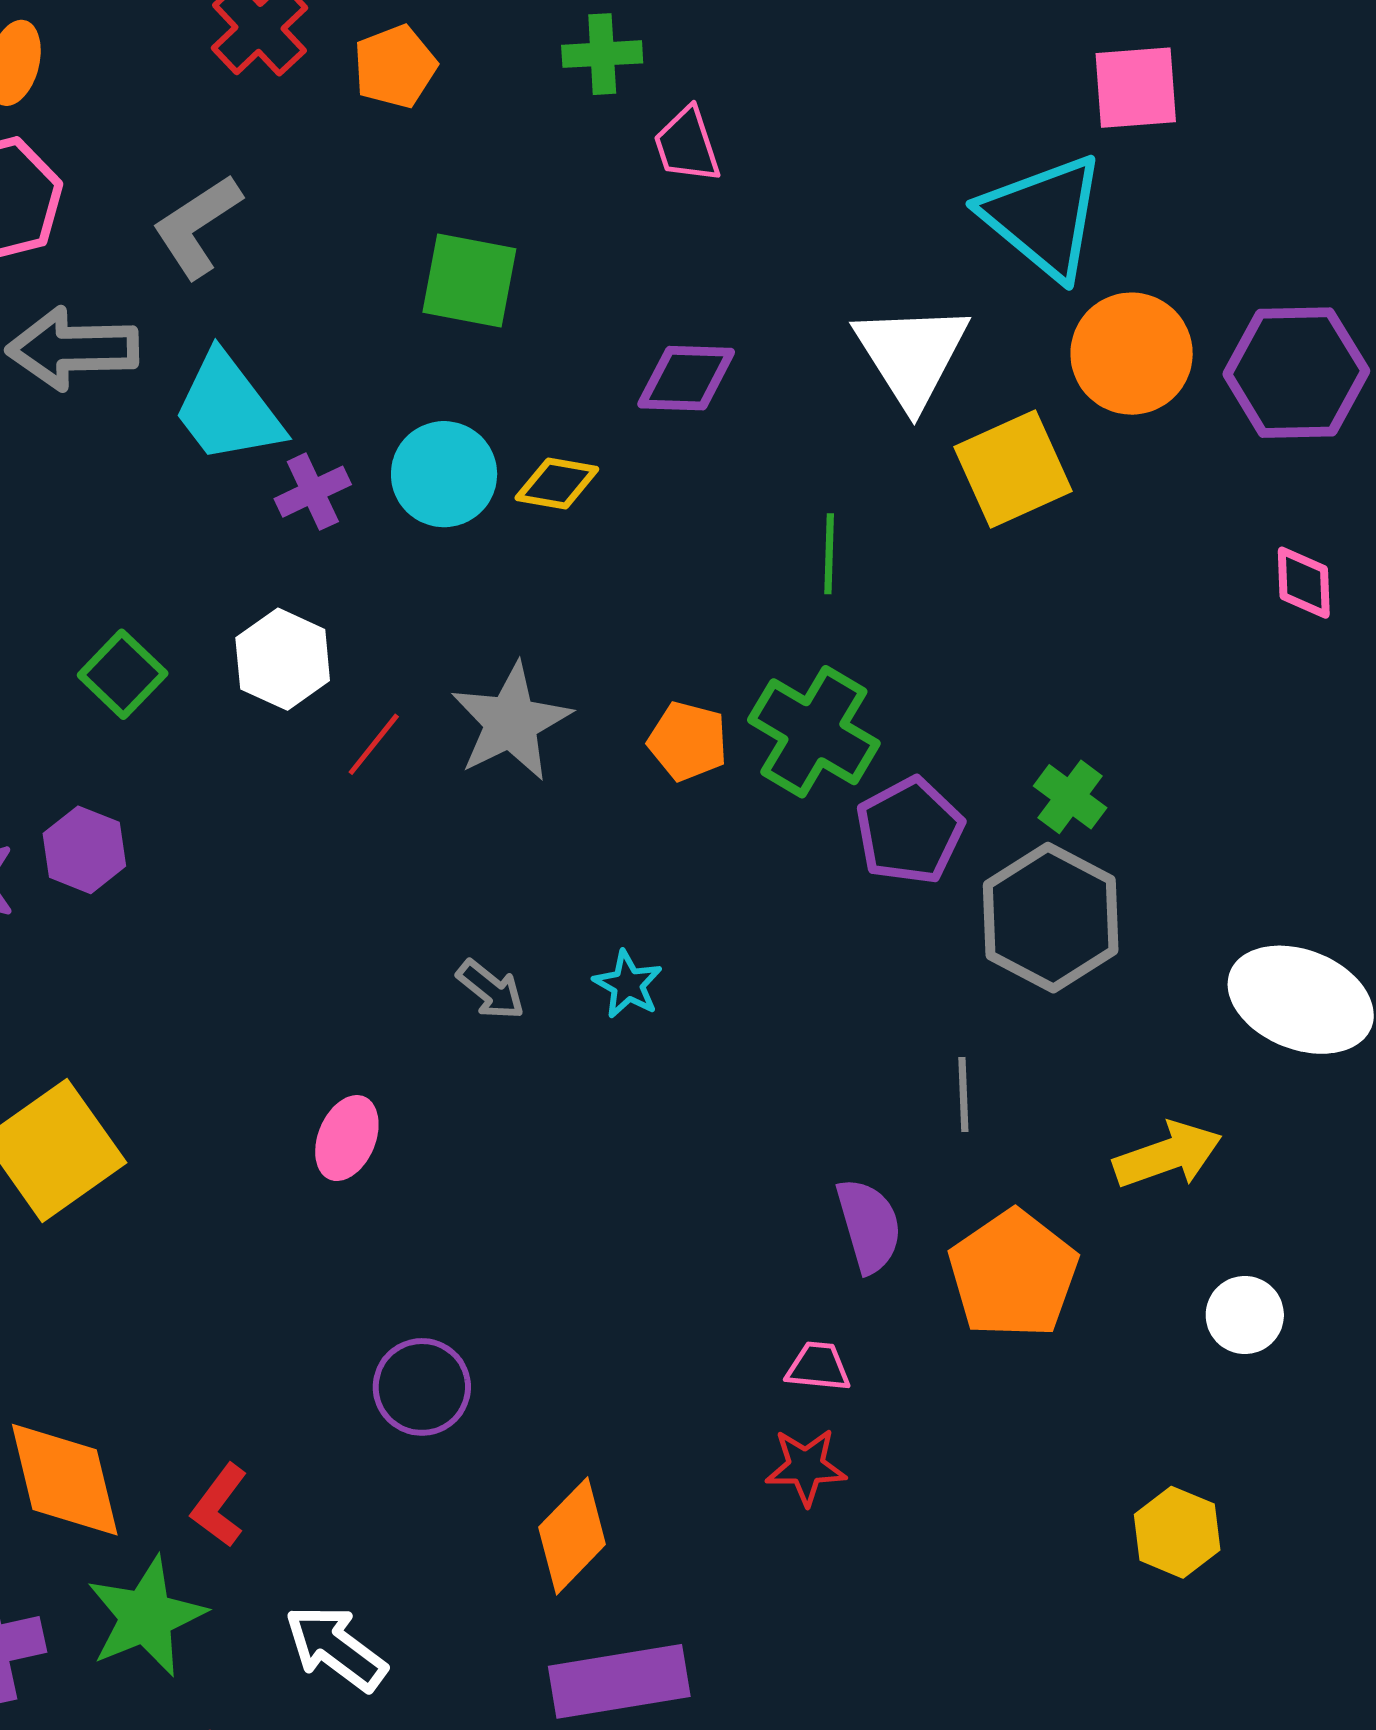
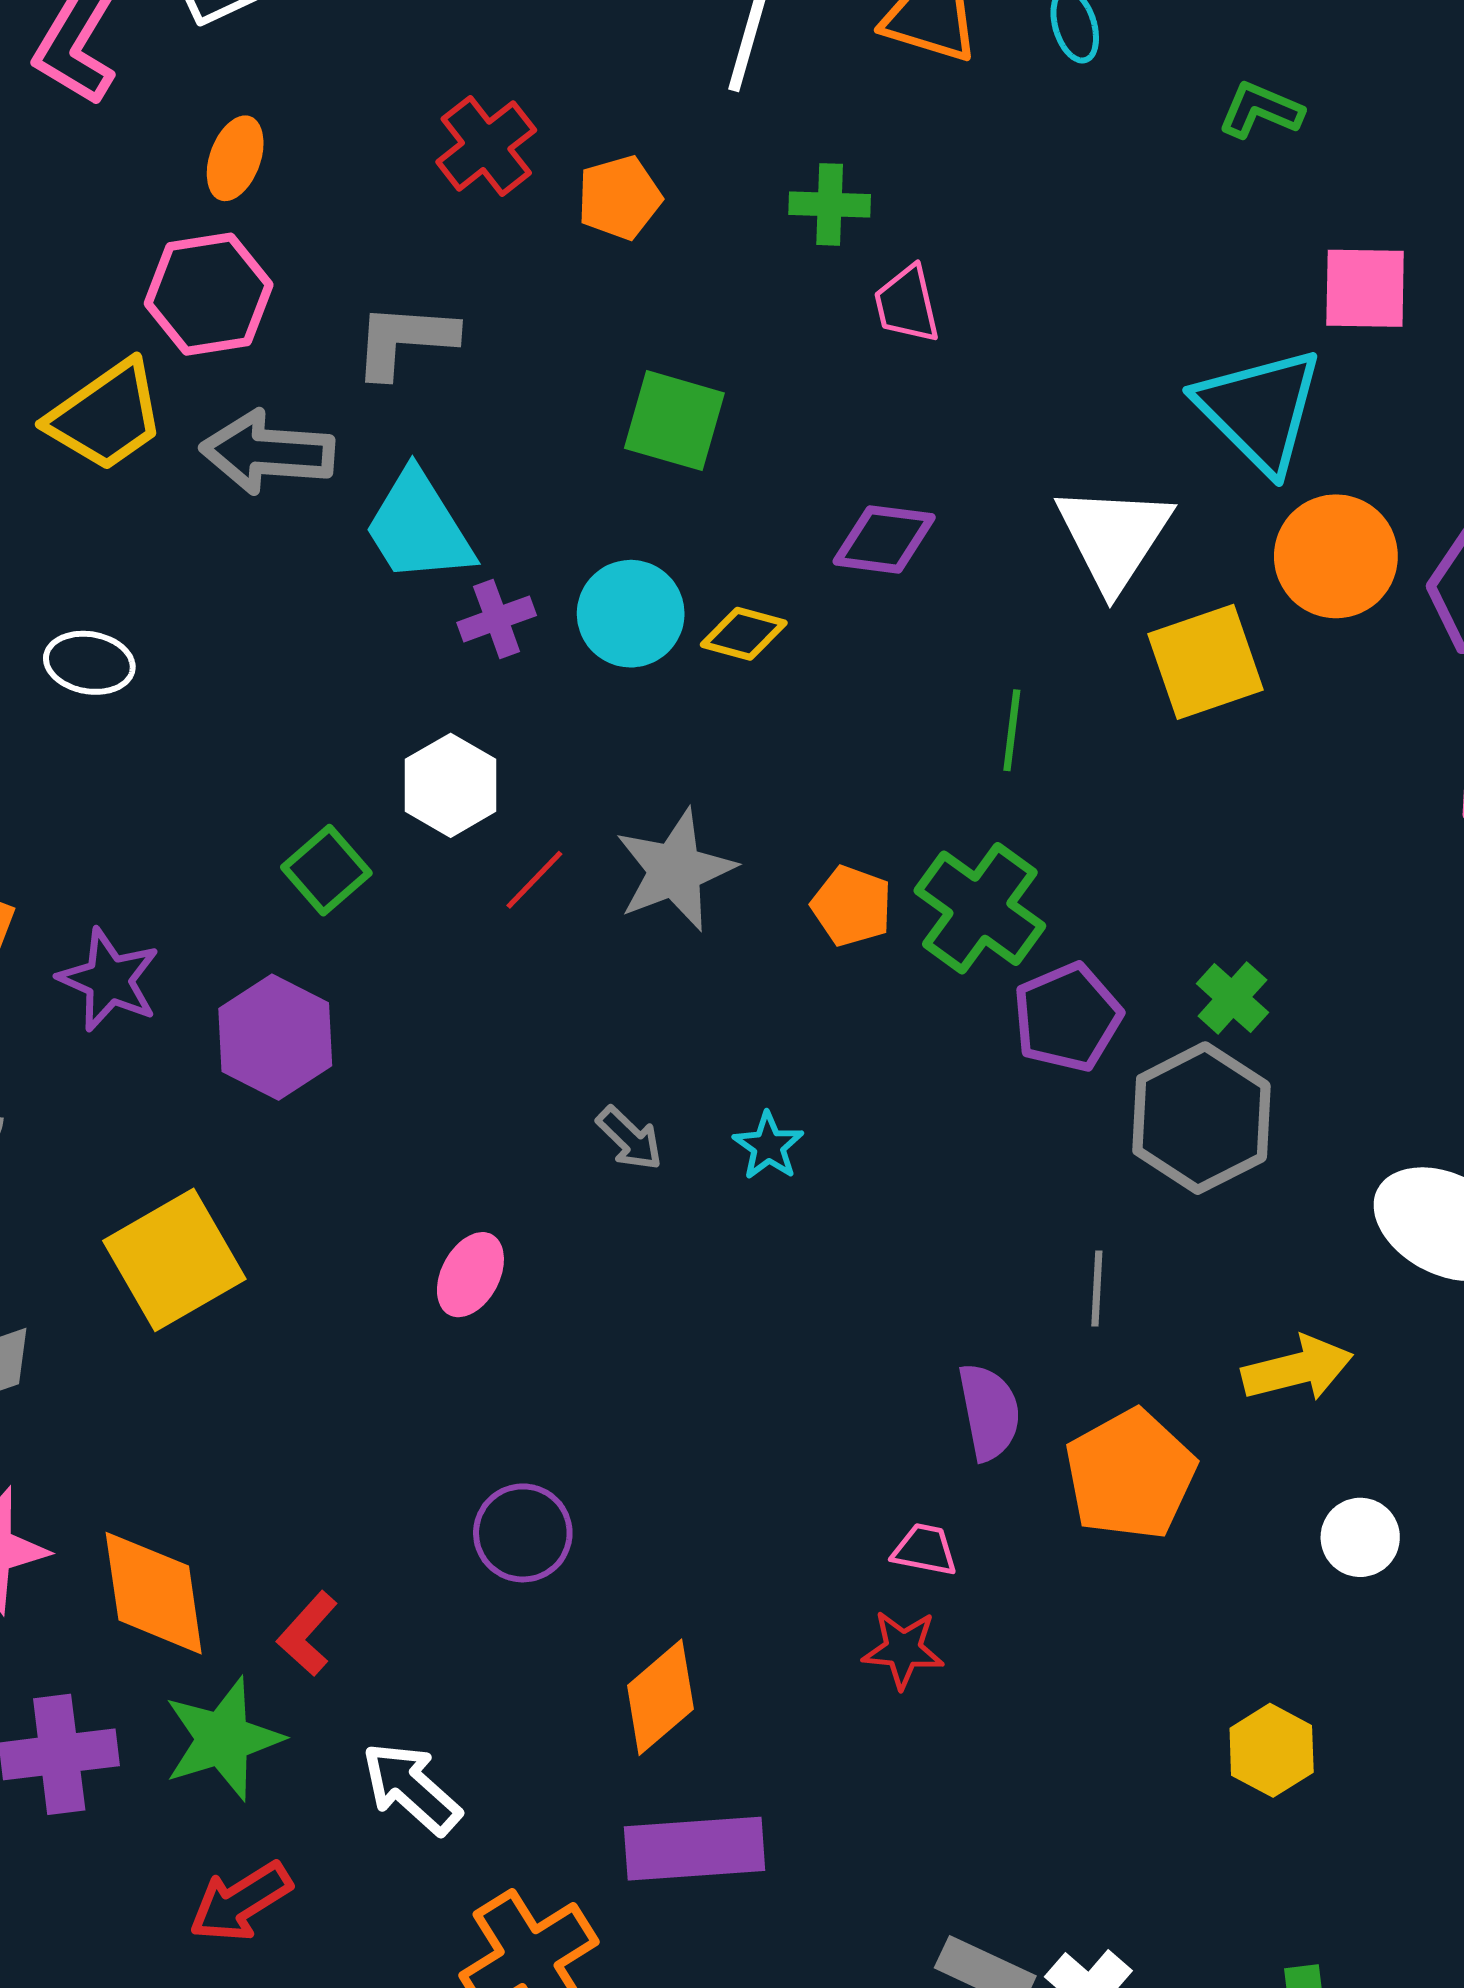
gray L-shape: (197, 226) -> (405, 340), turned 32
green square: (123, 674) -> (326, 870), moved
purple hexagon: (84, 850) -> (275, 1037), moved, size x1.4

